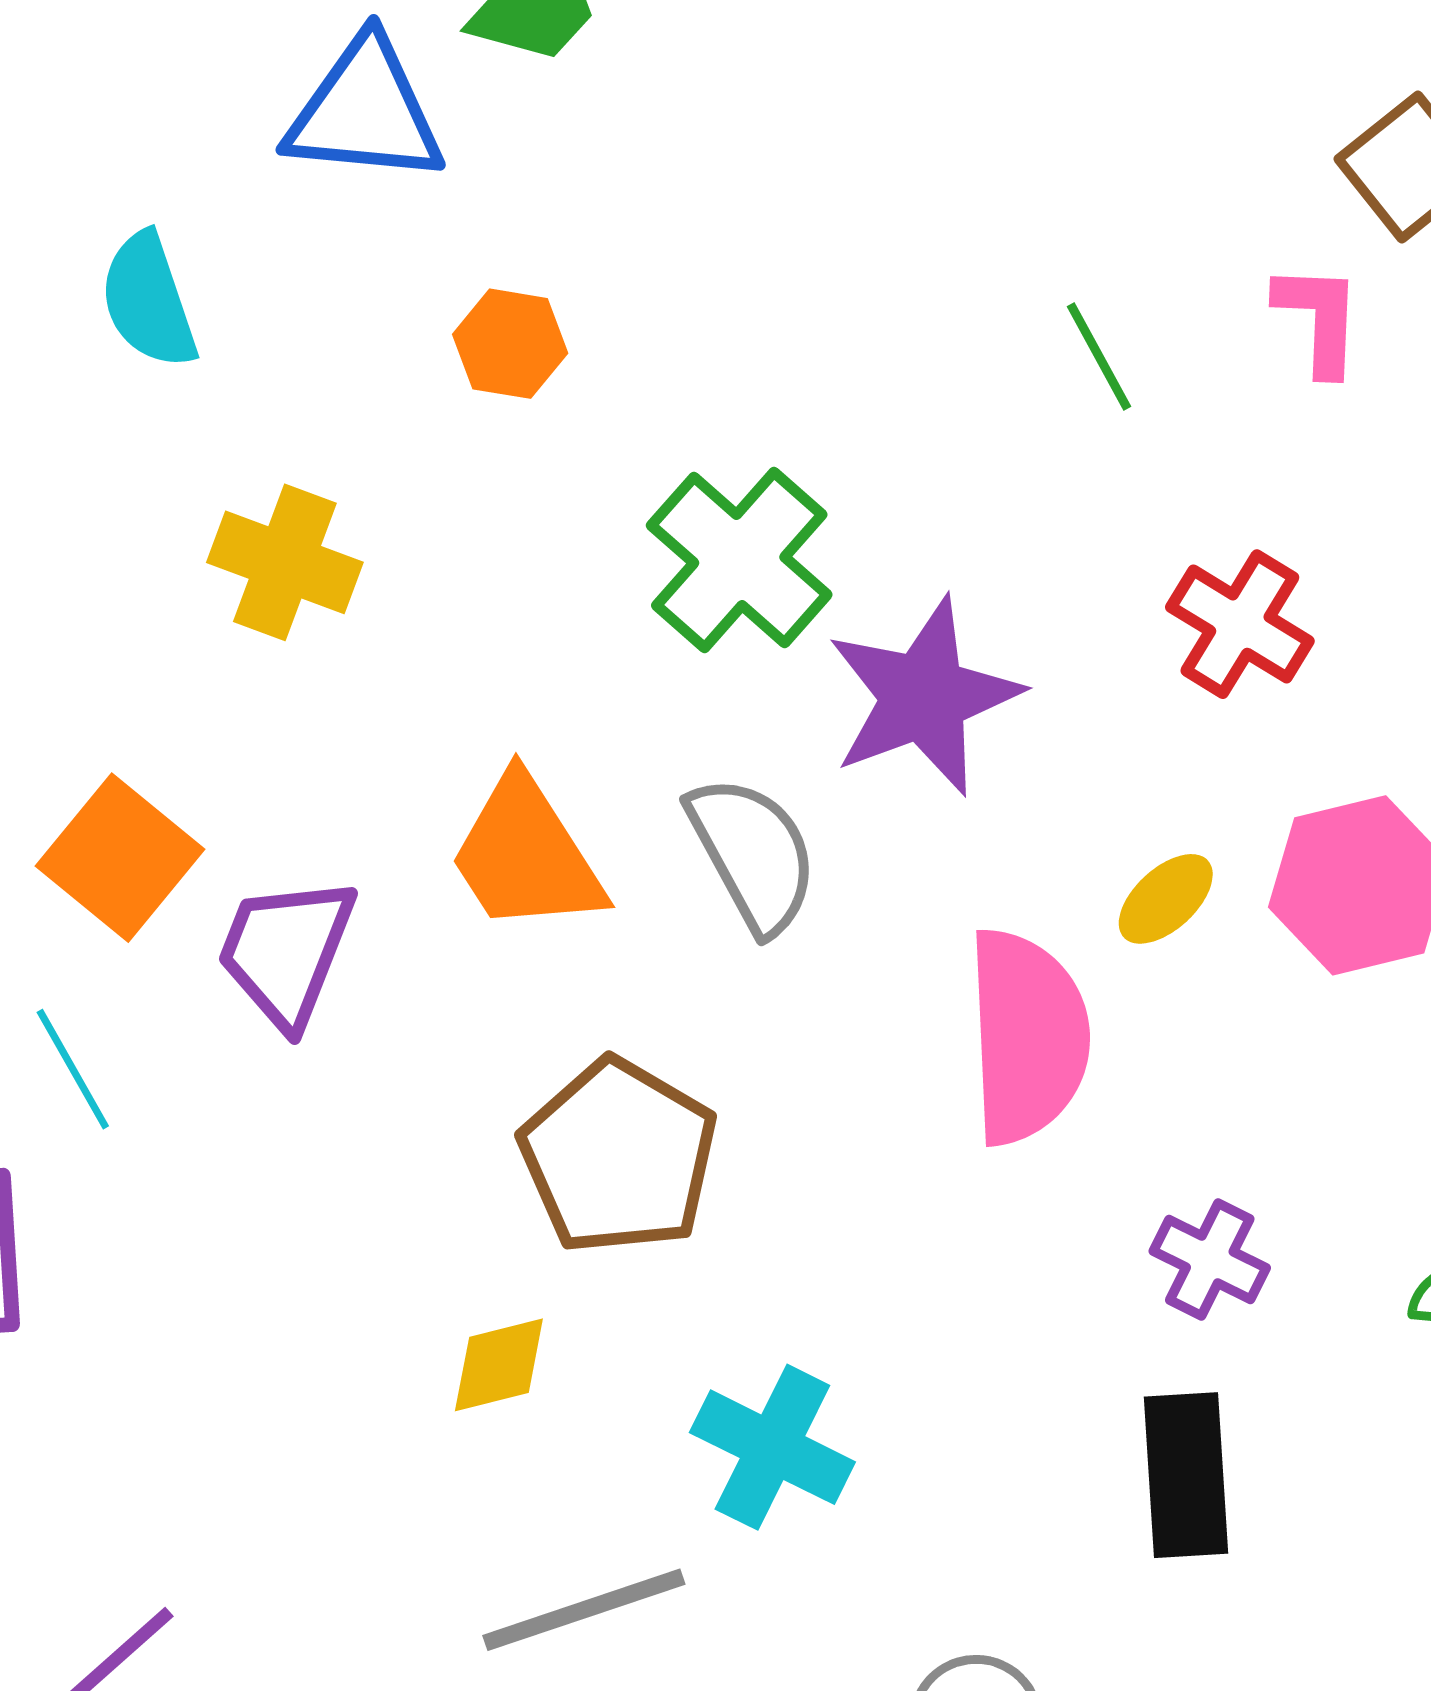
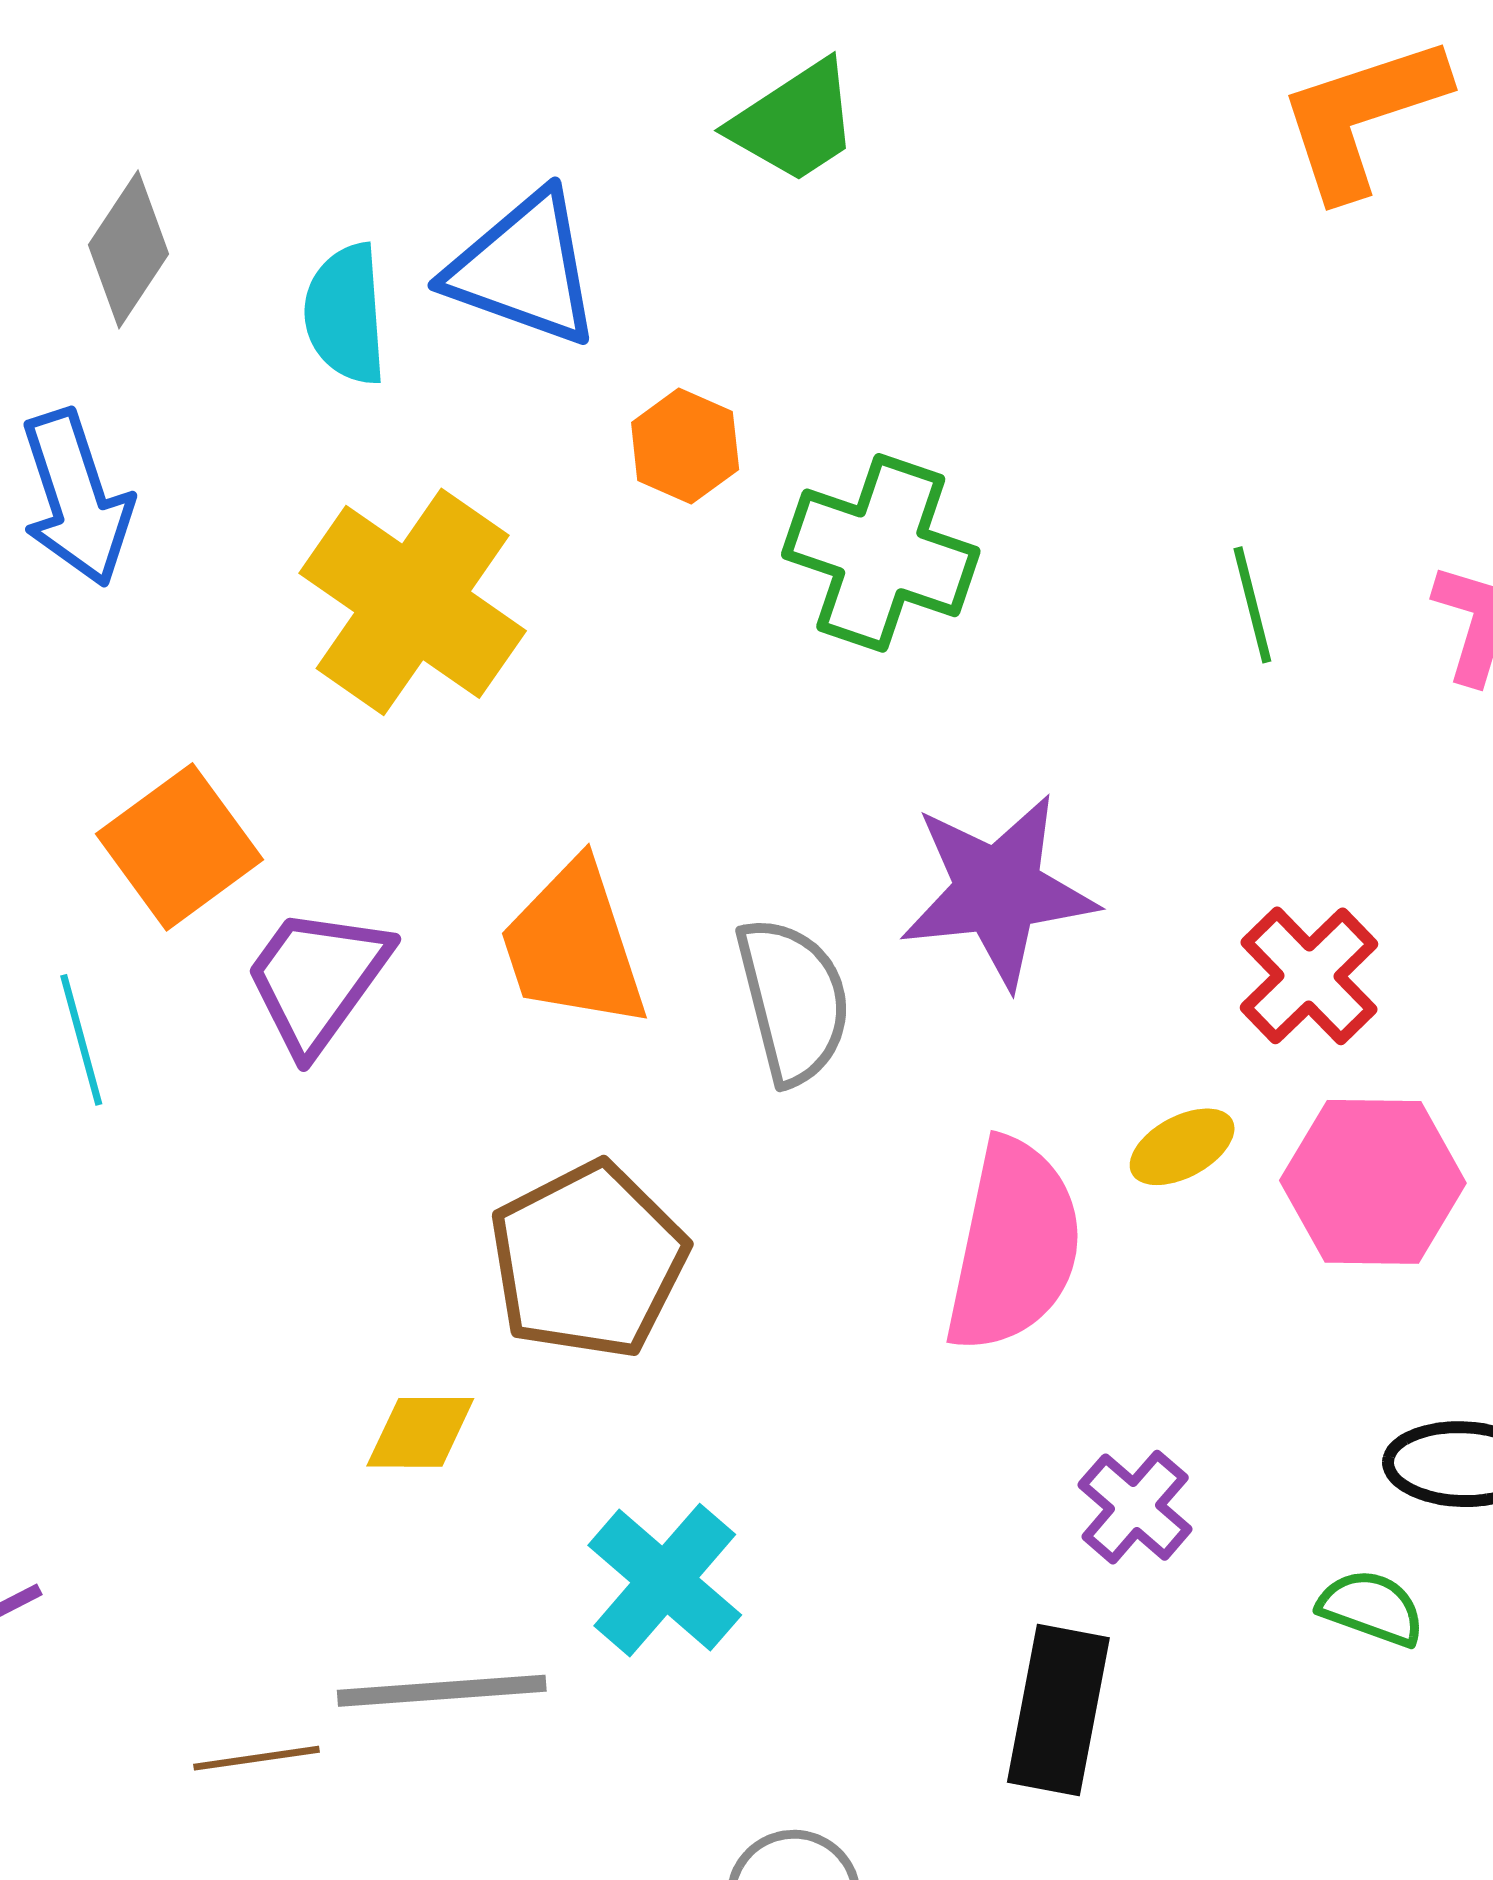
blue triangle: (365, 112) -> (524, 269), moved
green cross: (739, 560) -> (881, 553), moved, turned -37
yellow cross: (285, 562) -> (413, 602), size x1.5
red cross: (1240, 624) -> (1309, 976), moved

